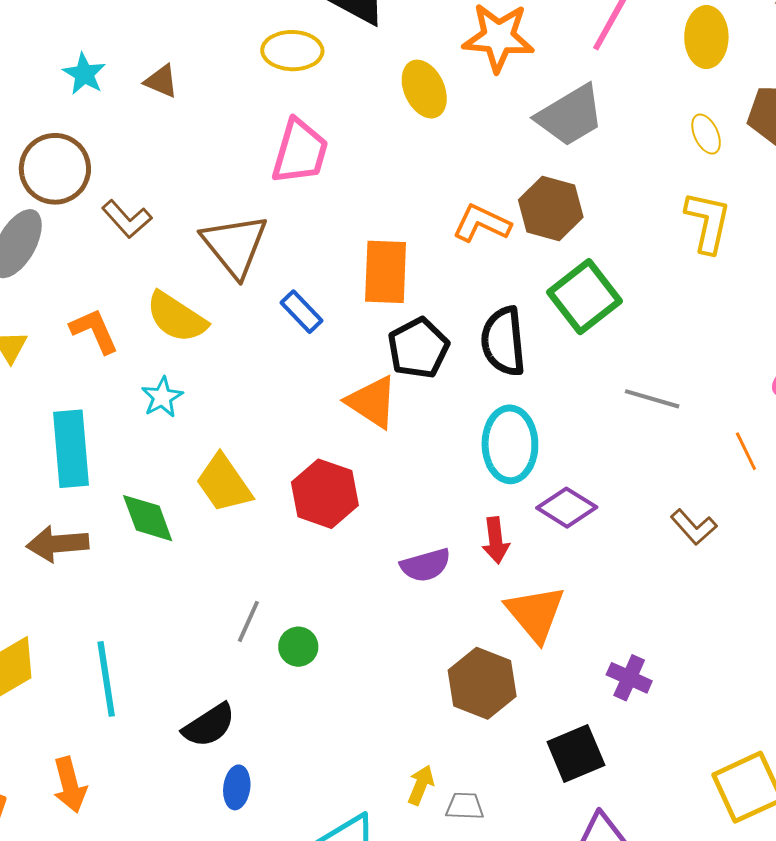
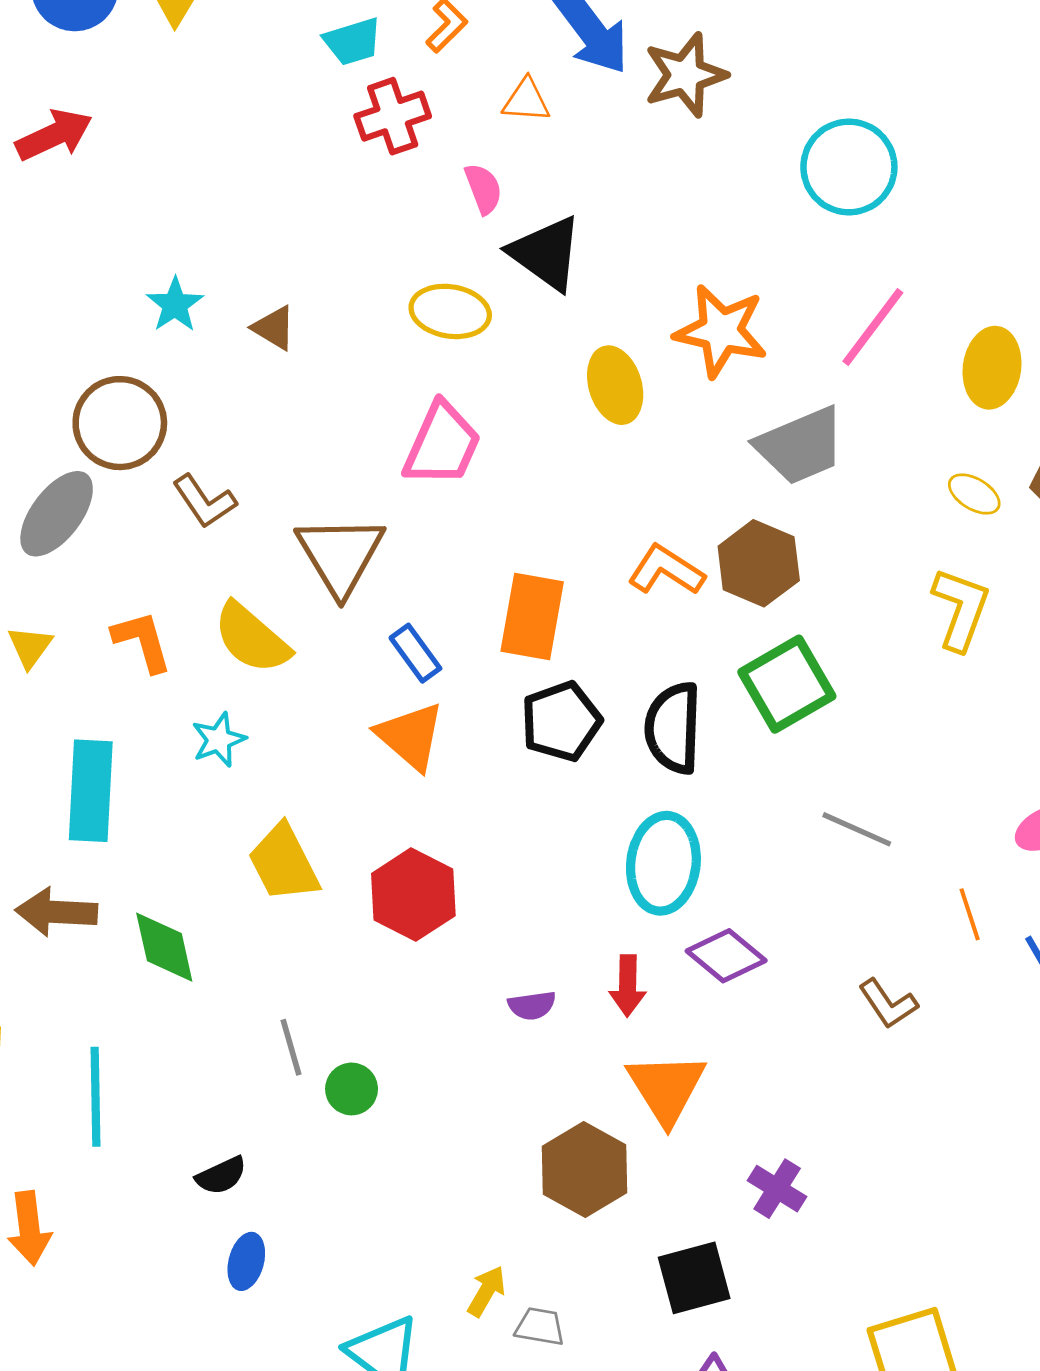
yellow ellipse: (706, 134) -> (974, 494), turned -42
orange triangle: (372, 402) -> (410, 736), moved
green diamond: (148, 518) -> (164, 947), moved
purple semicircle: (426, 565) -> (532, 1005), size x0.7
gray line: (248, 621) -> (291, 1047), turned -48
black semicircle: (209, 725) -> (221, 1176), size x0.7

